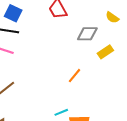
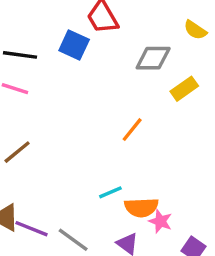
blue square: (13, 13) -> (74, 45), moved

